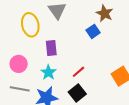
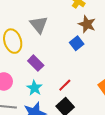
purple rectangle: (51, 48) -> (36, 63), turned -35

